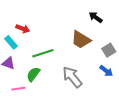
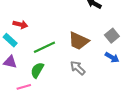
brown trapezoid: (81, 40) -> (79, 41), moved
gray arrow: (72, 77) -> (78, 68), size x0.7

